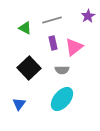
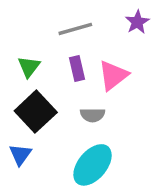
green triangle: (25, 28) -> (29, 67), moved, turned 40
blue triangle: (19, 104) -> (20, 155), moved

